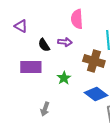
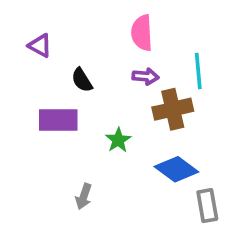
purple arrow: (65, 42) -> (145, 76), moved
brown cross: (94, 61) -> (173, 109), turned -30

